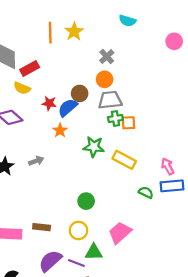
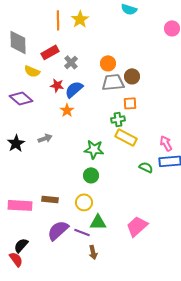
gray cross: (107, 57) -> (71, 62), moved
red rectangle: (30, 68) -> (50, 52), moved
brown circle: (80, 93) -> (132, 76), moved
green cross: (115, 118) -> (118, 119), moved
green star: (94, 147) -> (94, 149), moved
pink trapezoid: (120, 233) -> (137, 226), moved

